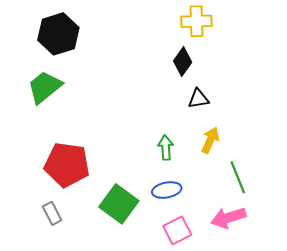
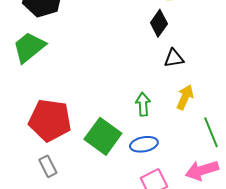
green square: (119, 204) -> (103, 136), moved
gray rectangle: (52, 213) -> (48, 166), moved

